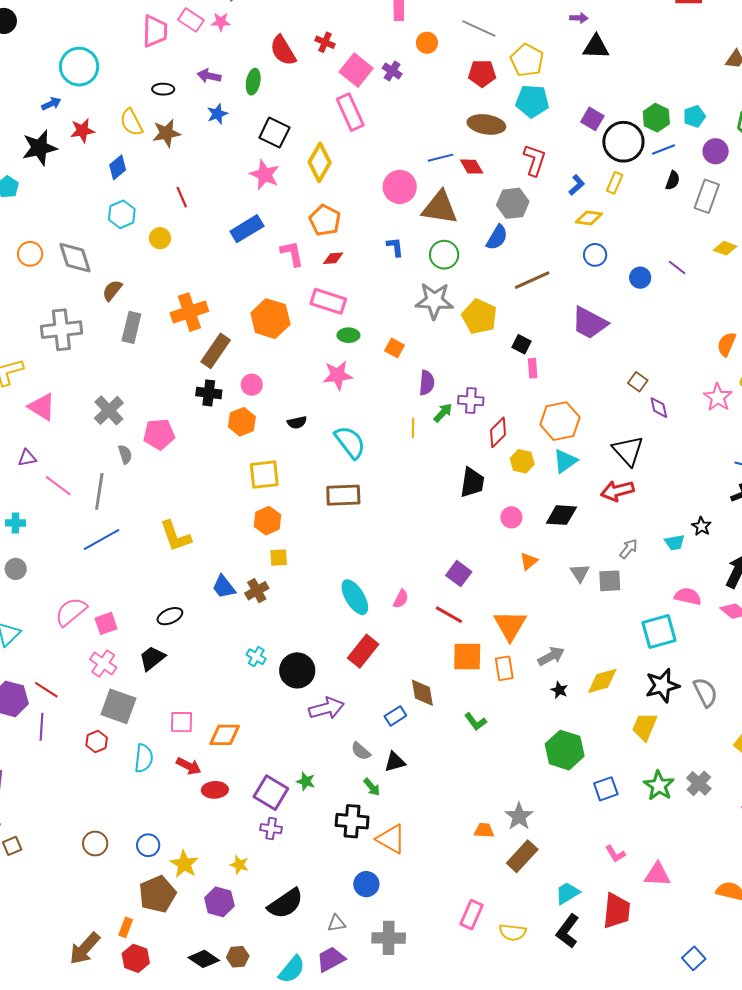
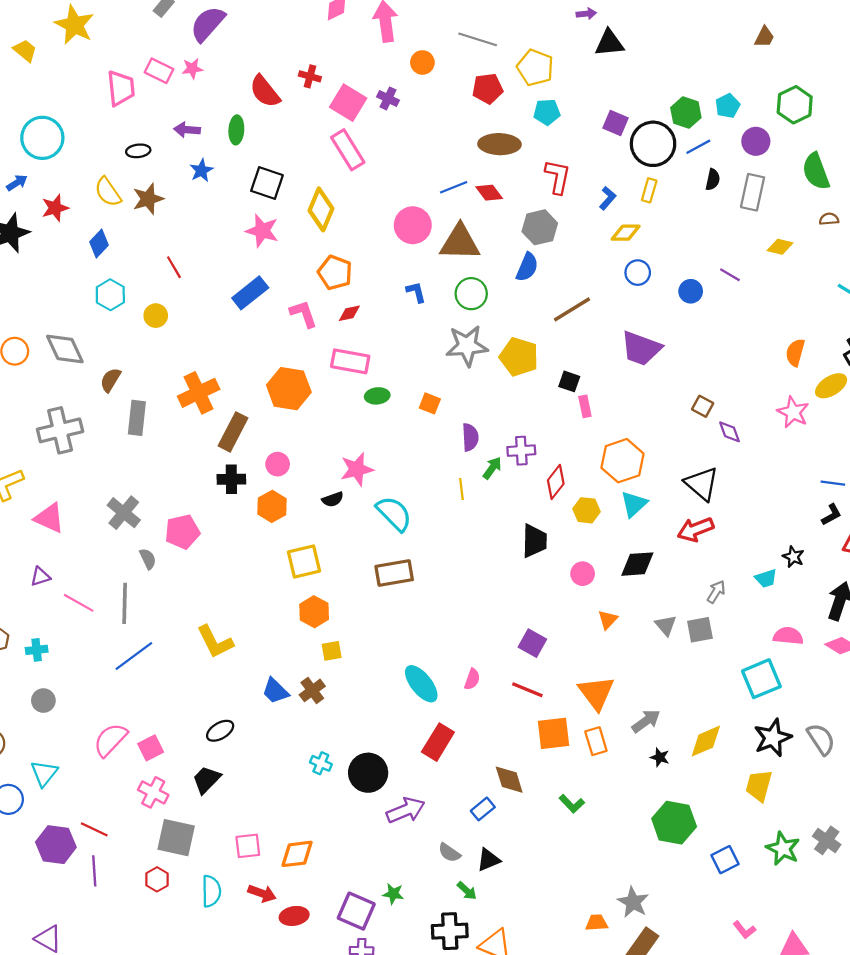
cyan pentagon: (532, 101) -> (547, 112), size x0.7
pink star: (338, 375) -> (357, 469), moved

